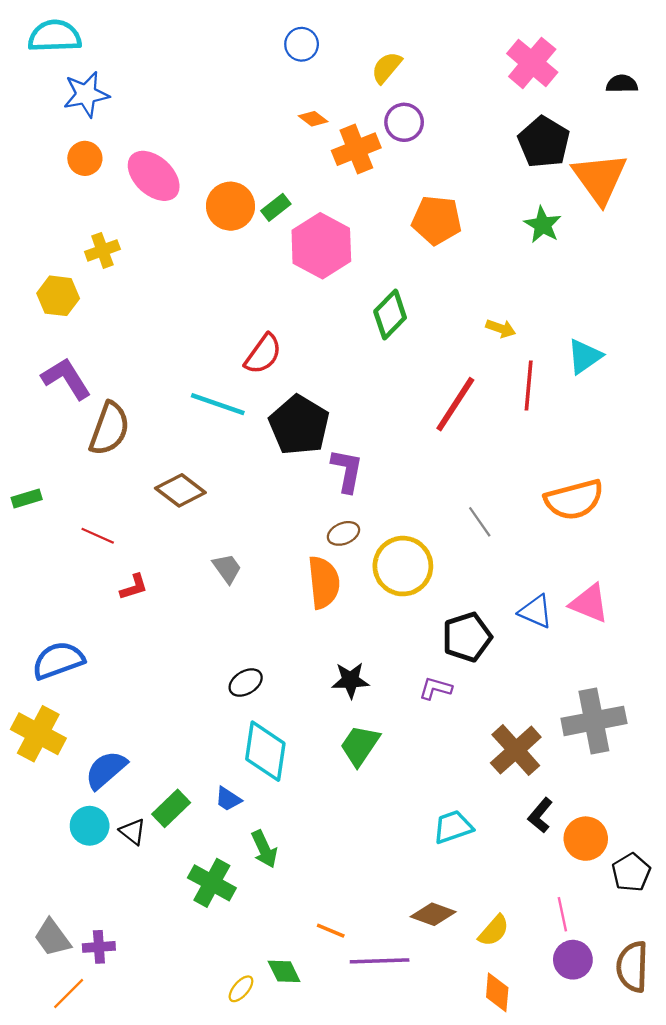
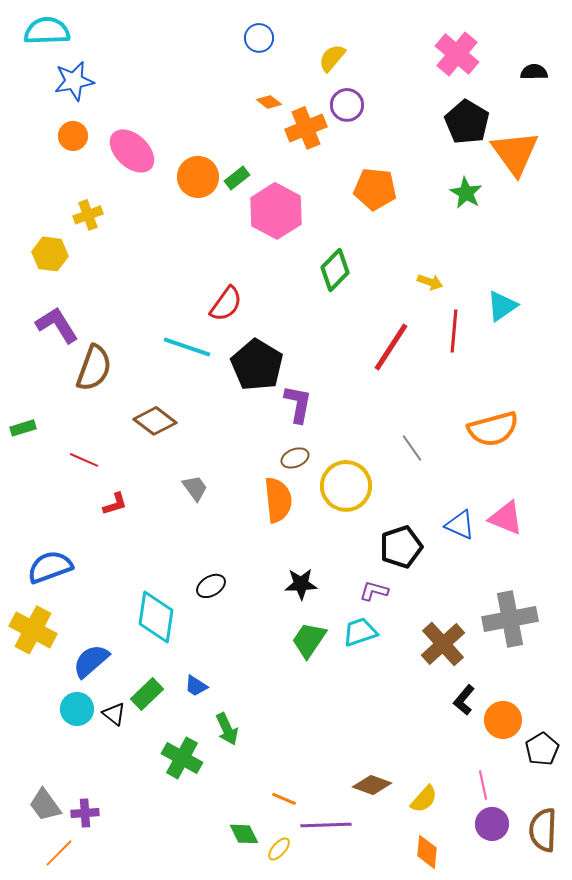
cyan diamond: (265, 751) -> (156, 617), moved
cyan trapezoid: (453, 827) -> (360, 632), moved
yellow ellipse: (241, 989) -> (279, 849), moved

